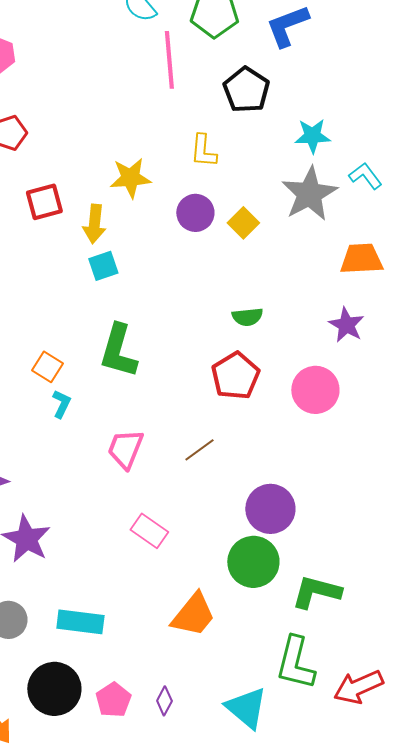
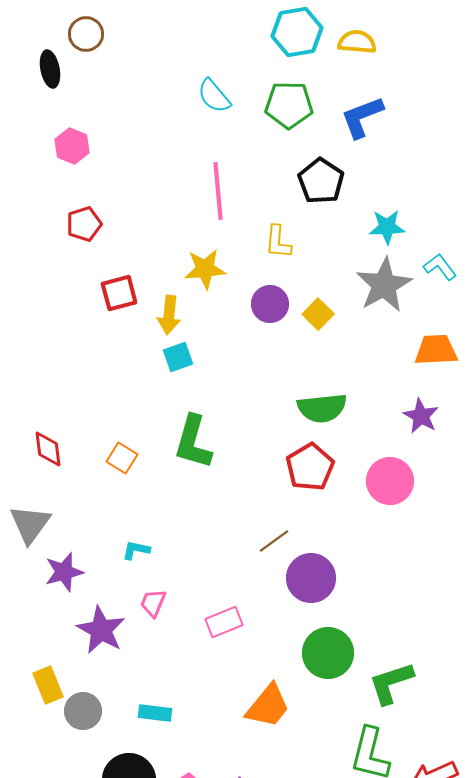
pink line: (169, 60) -> (218, 191), moved
green semicircle: (247, 317) -> (322, 408), size x1.6
cyan L-shape: (61, 404) -> (136, 550), moved, turned -104
pink trapezoid: (125, 449) -> (153, 603), moved, size x0.7
purple circle: (270, 509) -> (311, 578), moved
pink rectangle: (149, 531) -> (224, 622), turned -57
green L-shape: (316, 592) -> (391, 683), turned -33
cyan rectangle: (80, 622) -> (155, 713), size x0.7

